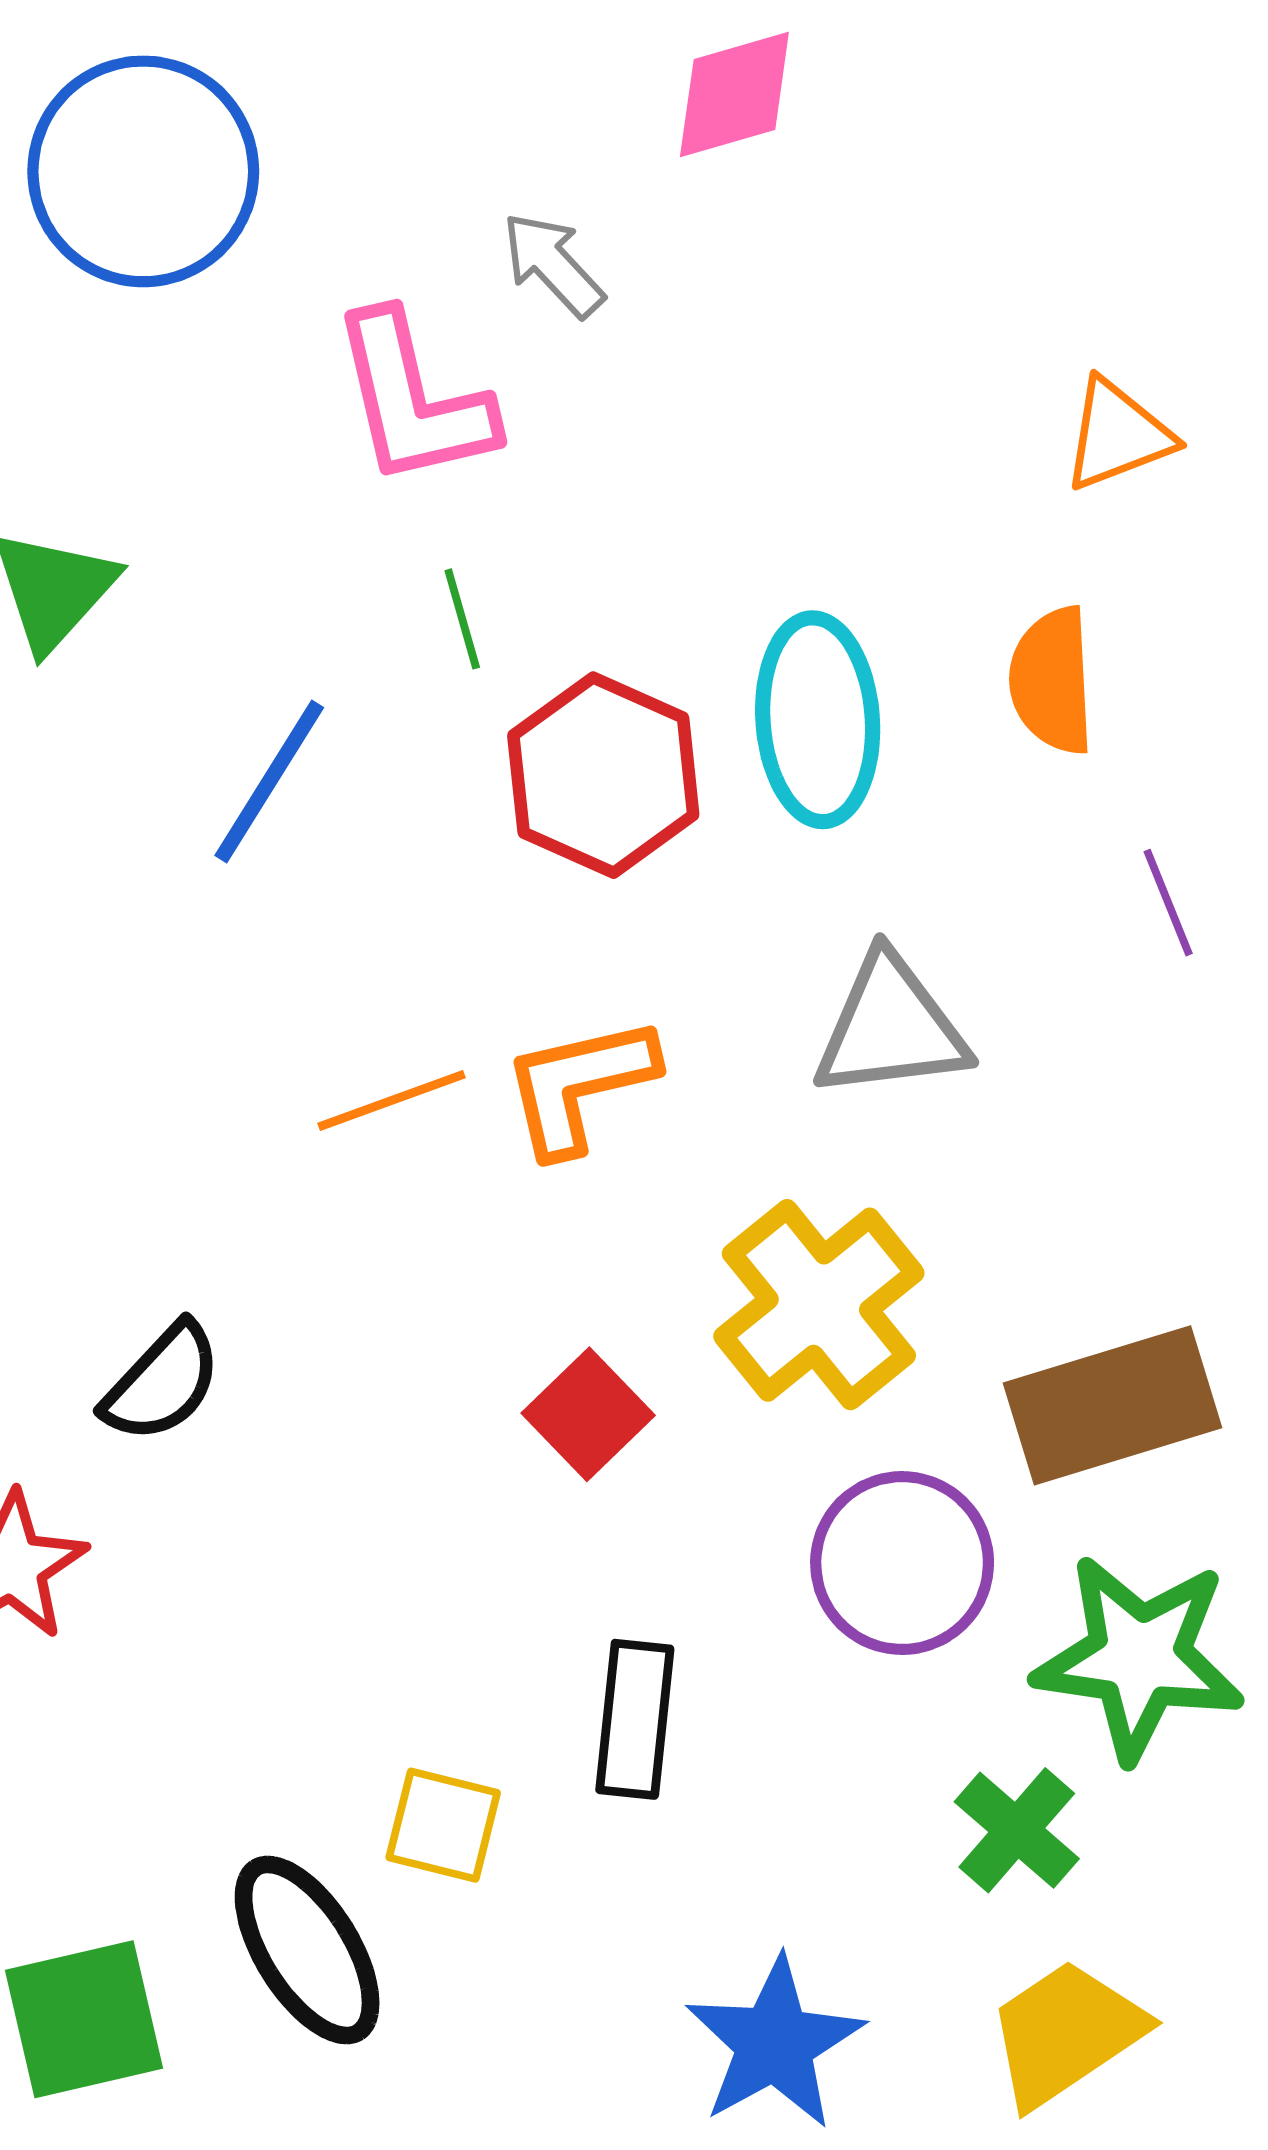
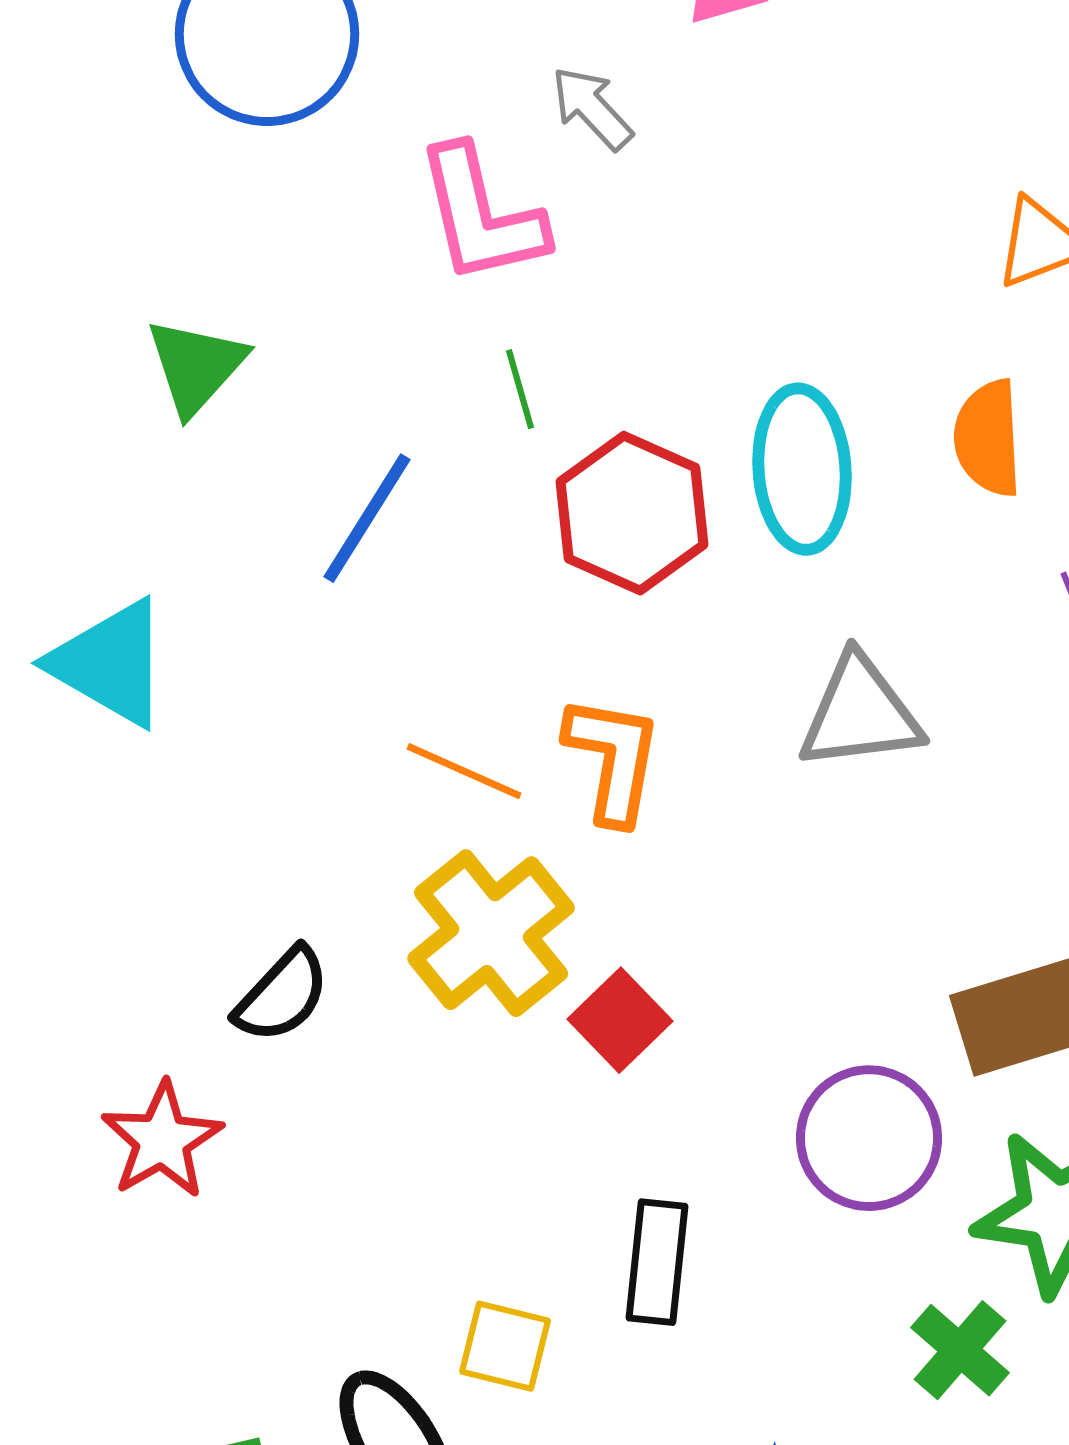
orange L-shape: (579, 1085) -> (613, 759), turned 113
orange line: (392, 1100) -> (464, 771), turned 44
yellow cross: (819, 1305) -> (491, 933), moved

